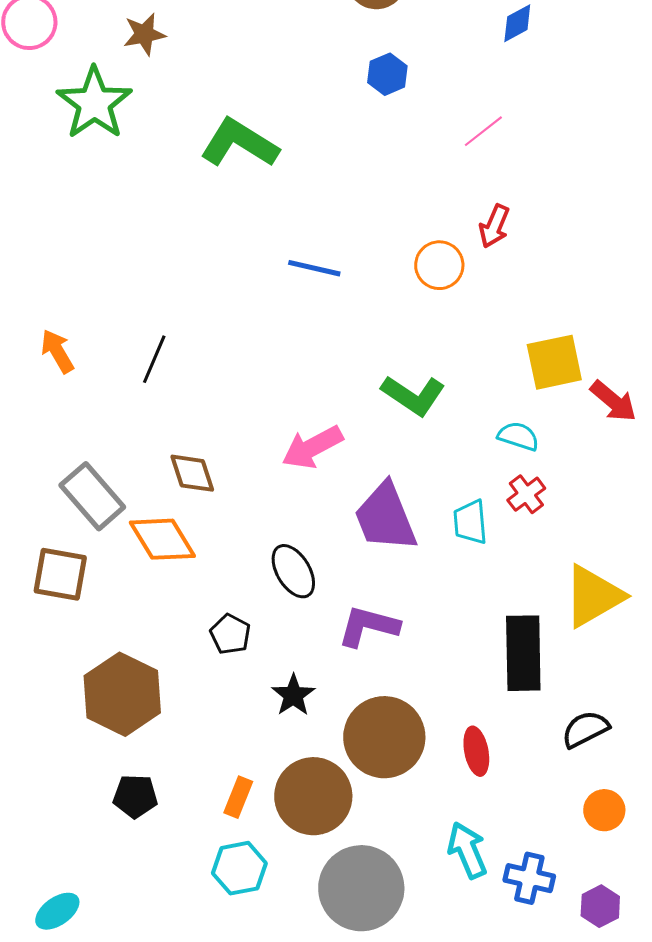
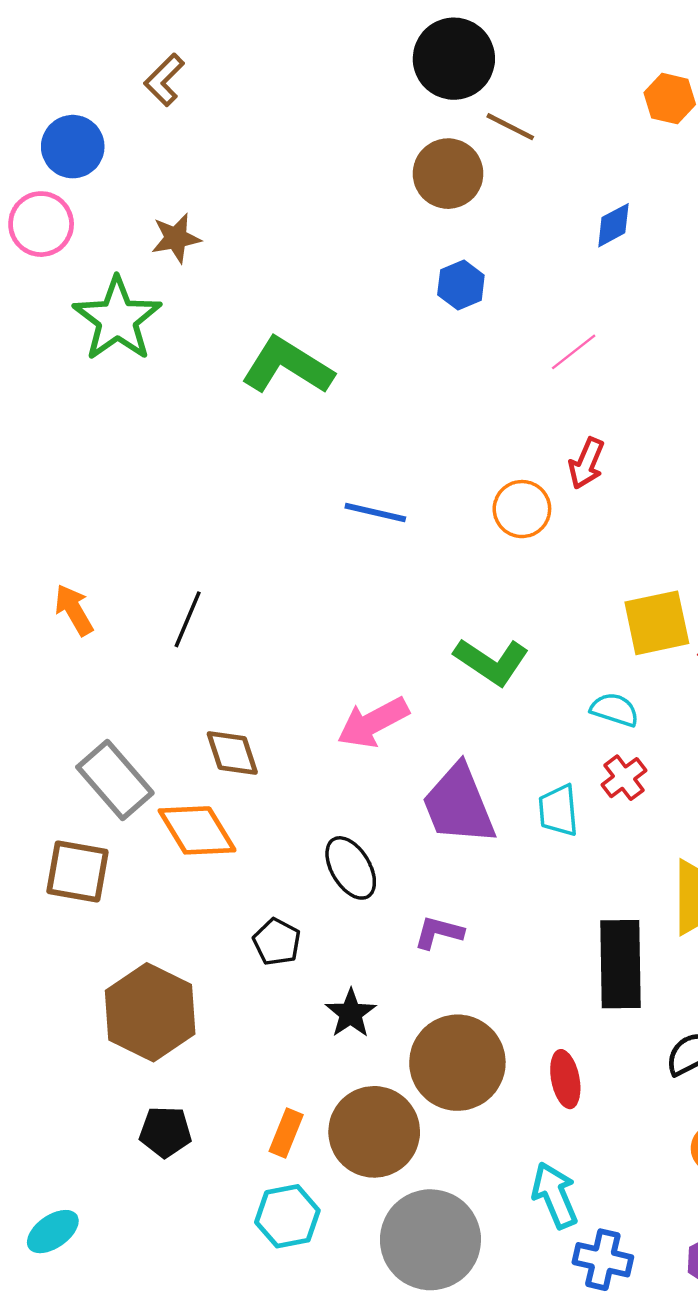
purple L-shape: (368, 626) -> (439, 932), size x0.7
blue cross: (529, 878) -> (603, 1260), moved
cyan ellipse: (57, 911) -> (53, 1232), moved

